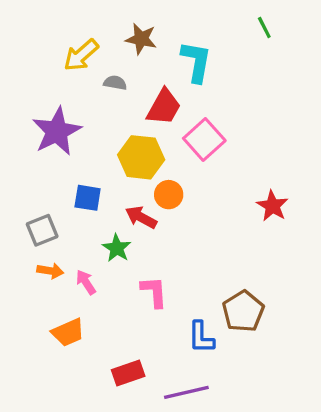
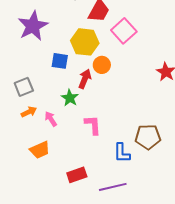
blue square: (88, 198) -> (60, 61), moved
red arrow: (141, 217) -> (85, 79), turned 84
orange arrow: (50, 271) -> (29, 112), turned -35
brown pentagon: (243, 311) -> (148, 137), turned 30

